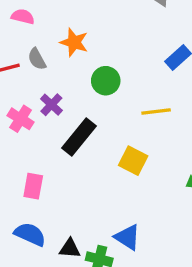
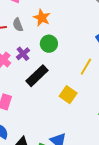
green circle: (106, 81) -> (49, 44), moved
yellow line: (156, 112) -> (86, 67), turned -60

